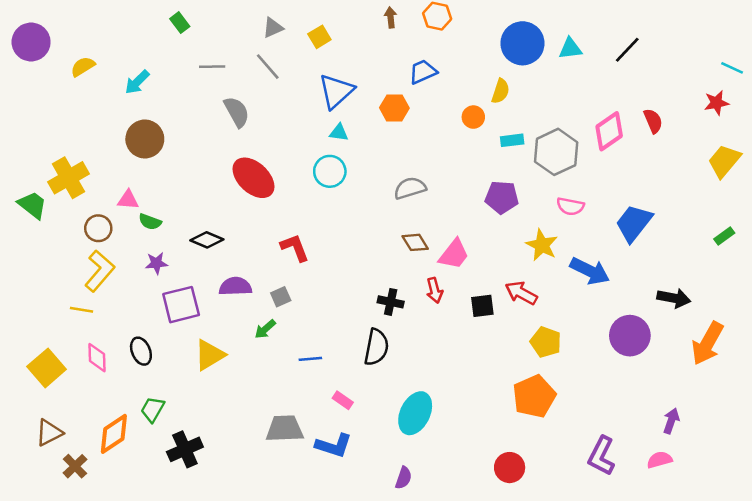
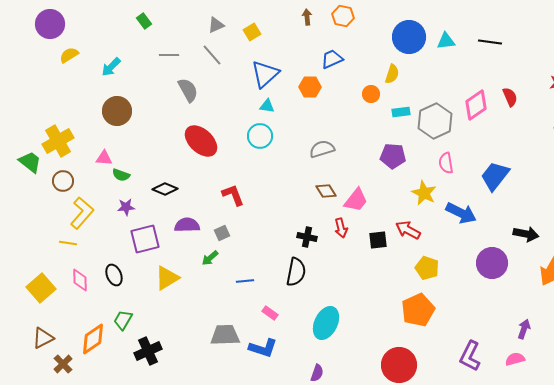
purple circle: (31, 42) -> (50, 24), moved
black line: (627, 50) -> (490, 42), turned 55
pink semicircle: (570, 206) -> (446, 163), turned 70
brown circle: (98, 228) -> (63, 181), moved
red circle: (510, 468) -> (399, 365), size x1.5

